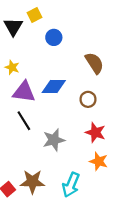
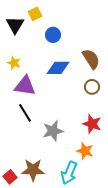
blue diamond: (54, 87) -> (58, 68), moved
brown circle: (88, 99) -> (92, 87), moved
orange star: (99, 161) -> (85, 151), moved

